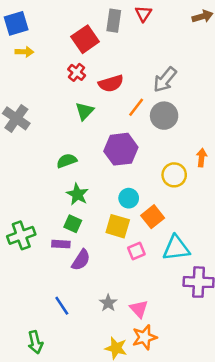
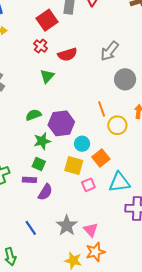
orange line: (136, 107) -> (102, 109), moved, turned -56
gray circle: (164, 116) -> (125, 79), moved
purple hexagon: (121, 149) -> (61, 123), moved
green star: (77, 194) -> (42, 141), turned 30
gray star: (108, 303) -> (67, 225), size x1.5

